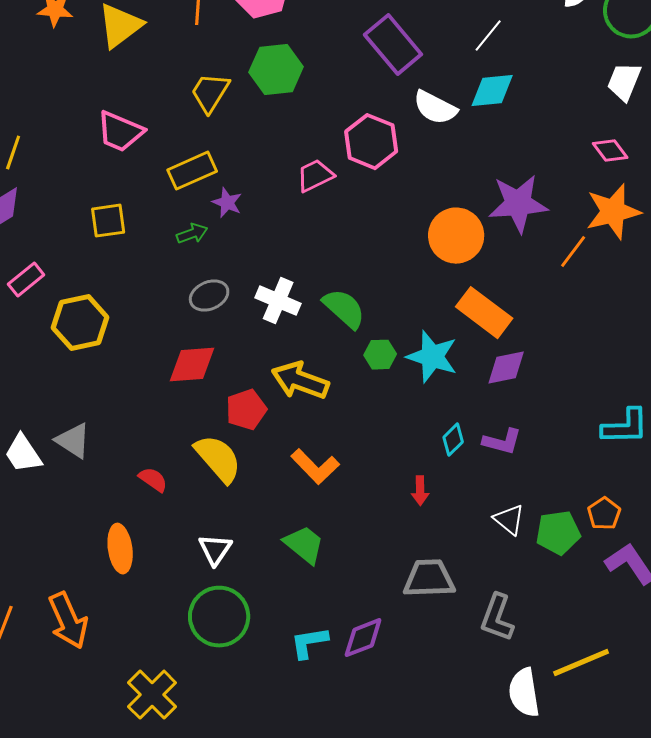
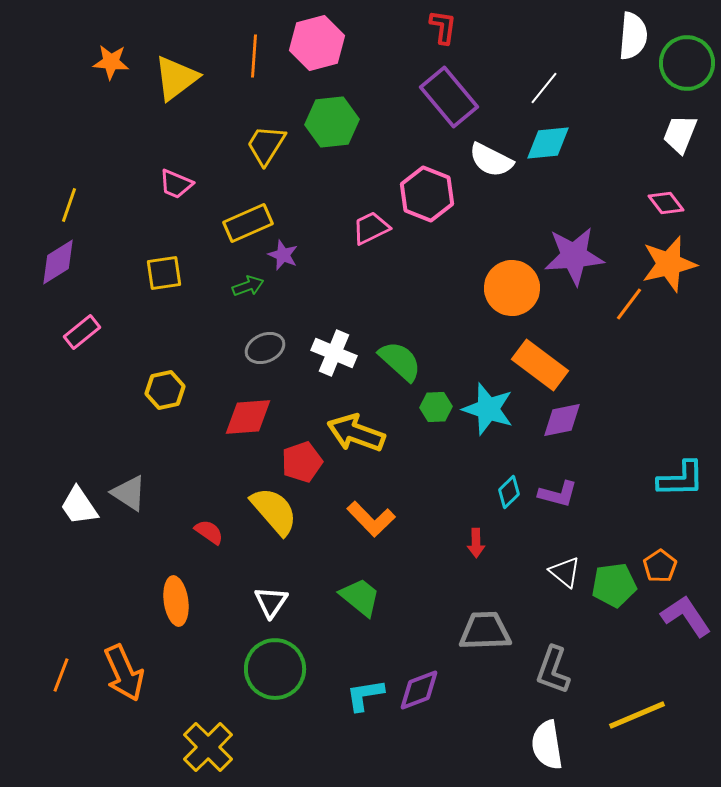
pink trapezoid: (120, 132) -> (176, 184), size x0.7
yellow hexagon: (80, 323) -> (165, 390), moved, size x0.7
white semicircle: (524, 693) -> (547, 745), moved

